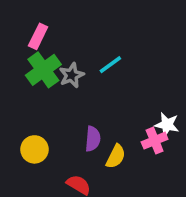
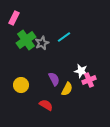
pink rectangle: (38, 36) -> (14, 18), moved
white star: (167, 125) -> (81, 71), moved
purple semicircle: (93, 139) -> (54, 79), turned -32

